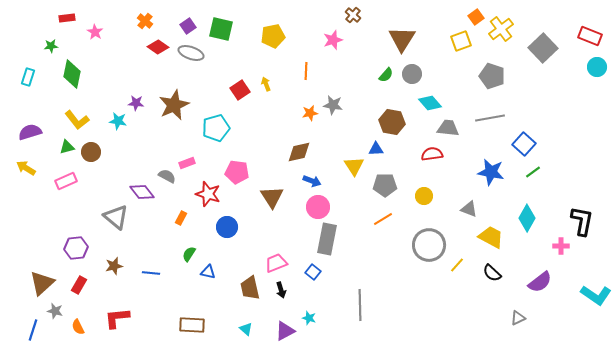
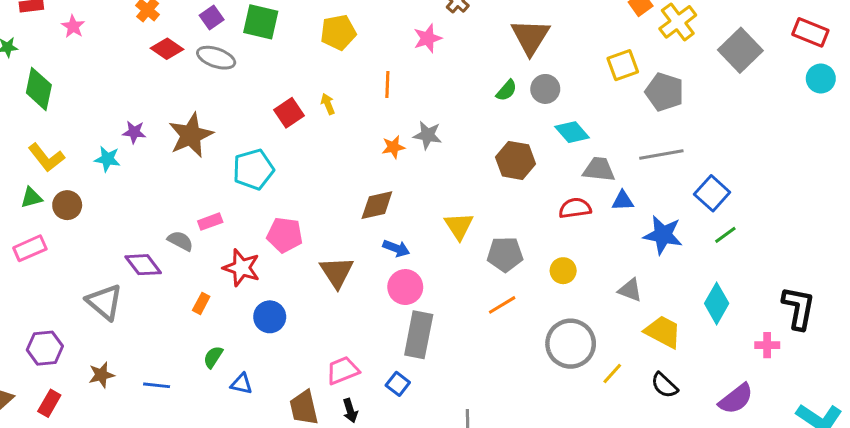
yellow square: (461, 41) -> (623, 65), moved
blue triangle: (376, 149) -> (623, 201), moved

